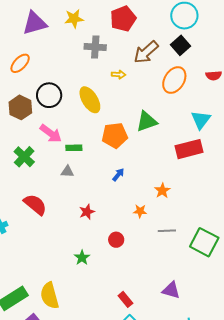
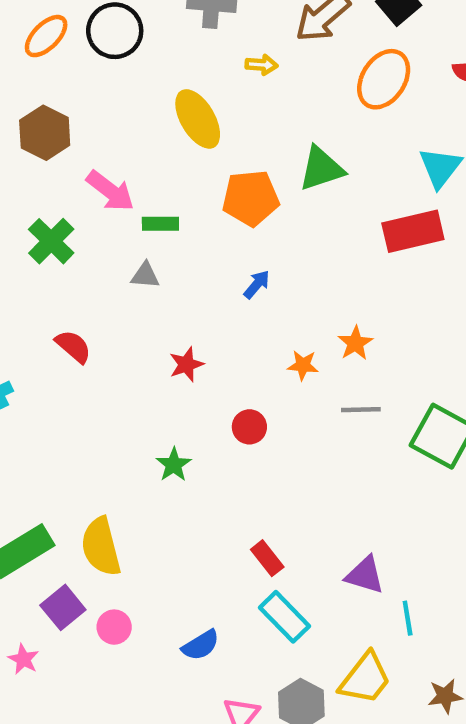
black circle: (49, 95) -> (115, 31), moved
orange star: (162, 191) -> (355, 343), moved
red semicircle: (35, 205) -> (73, 346), size x0.7
purple triangle: (171, 290) -> (365, 575), moved

